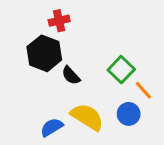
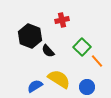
red cross: (59, 21) -> (62, 20), moved
blue circle: (129, 114) -> (87, 87), moved

